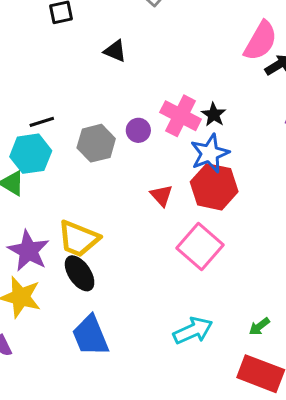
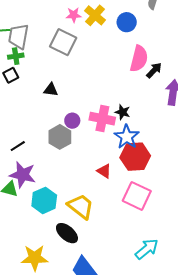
purple circle: (138, 130) -> (72, 121), moved
gray hexagon: (96, 143) -> (60, 137), moved
cyan hexagon: (31, 154) -> (44, 200), moved
yellow trapezoid: (78, 239) -> (81, 206), moved, turned -148
purple star: (29, 251) -> (23, 175), moved

